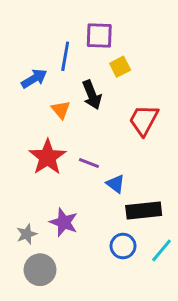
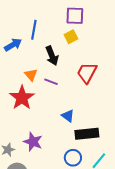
purple square: (99, 36) -> (75, 16), moved
orange triangle: (61, 110) -> (31, 75), moved
purple line: (89, 163) -> (51, 82), moved

